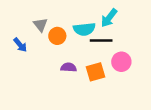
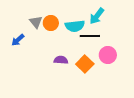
orange circle: (57, 36) -> (51, 23), moved
blue arrow: (20, 45) -> (18, 40), turned 88
orange square: (96, 72) -> (85, 64), turned -30

